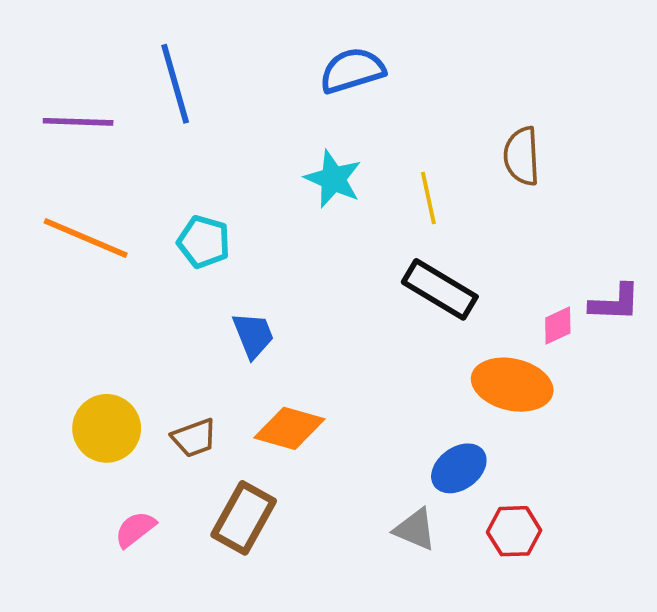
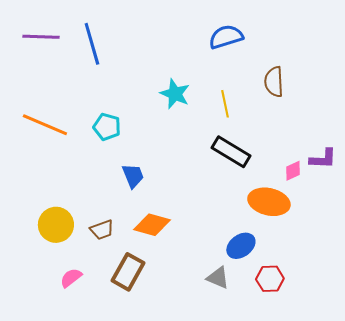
blue semicircle: (352, 70) -> (226, 37), moved
purple line: (78, 122) -> (41, 37), moved

